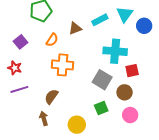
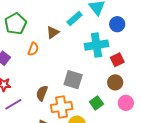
blue circle: (144, 26) -> (117, 24), moved
orange cross: (63, 65) -> (62, 107), moved
gray square: (102, 80) -> (73, 80), moved
brown semicircle: (51, 97) -> (42, 93), moved

